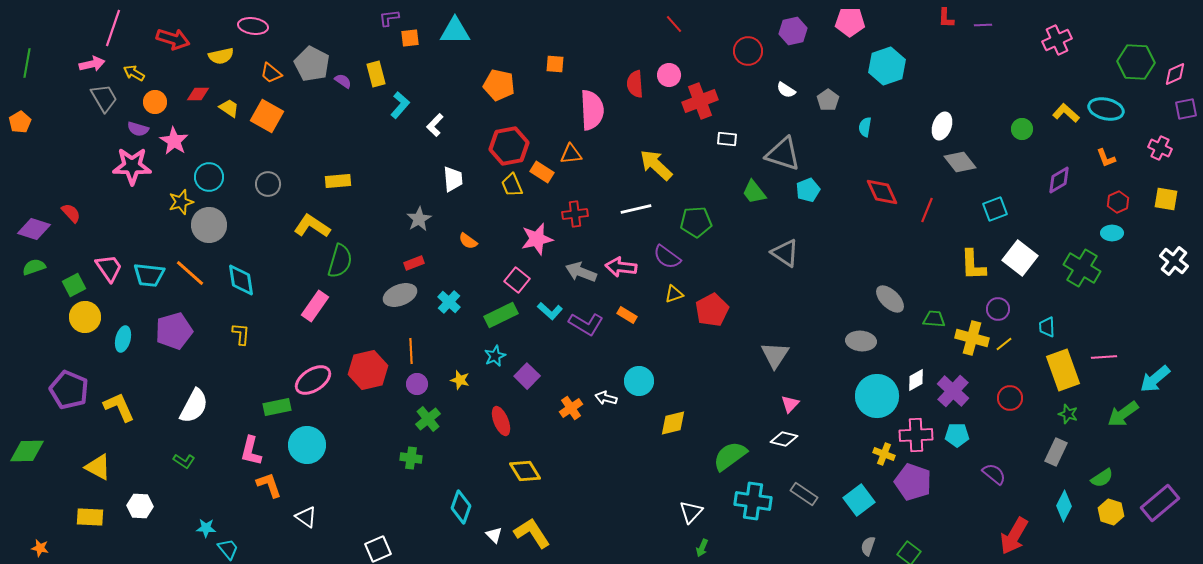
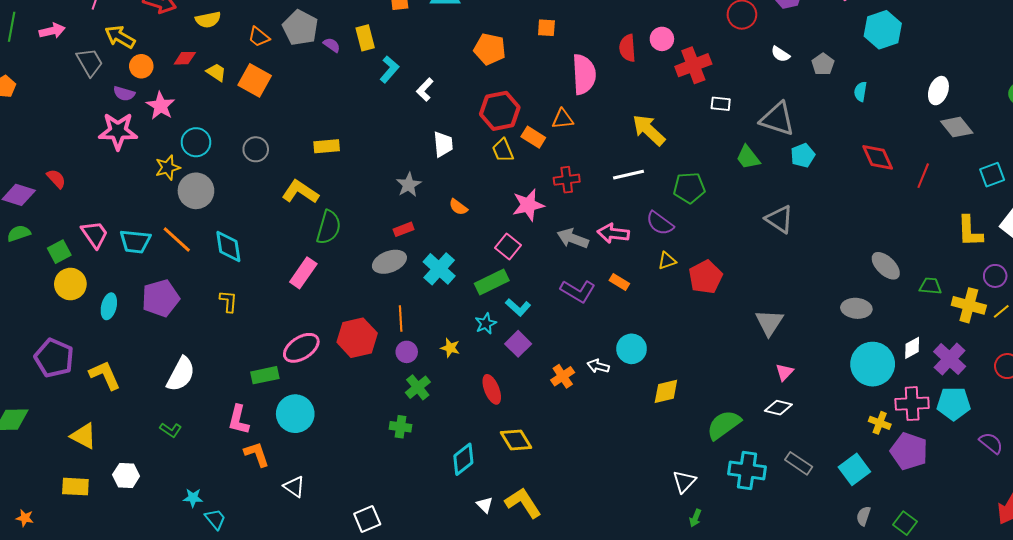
pink arrow: (92, 64) -> (52, 31), moved
yellow arrow: (134, 73) -> (120, 37), size x1.4
cyan cross: (449, 302) -> (439, 269), size x1.4
cyan L-shape: (550, 311) -> (518, 307), moved
cyan pentagon: (957, 435) -> (954, 404), size x1.4
cyan diamond: (461, 507) -> (463, 459), moved, turned 32

